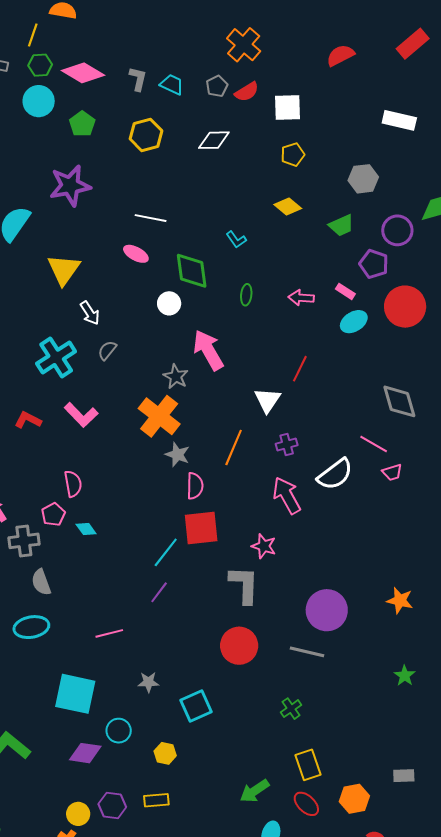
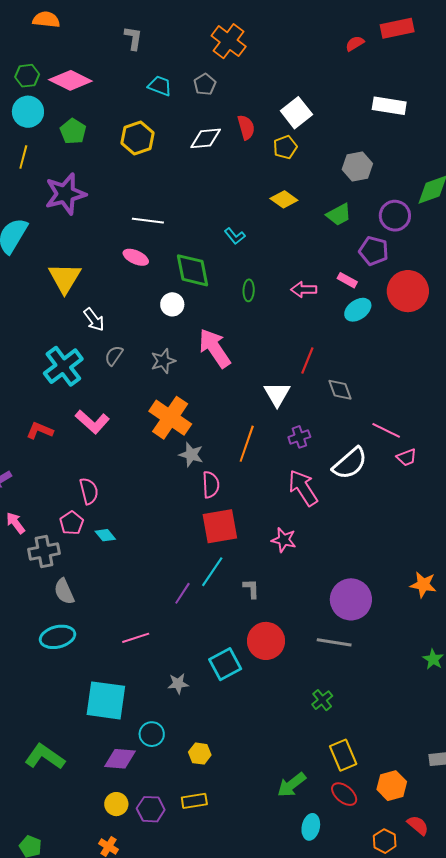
yellow line: (33, 35) -> (23, 157), moved
red rectangle: (413, 44) -> (397, 28), turned 32
red semicircle: (340, 55) -> (355, 43), moved, size x0.7
gray L-shape: (138, 79) -> (133, 38), moved
red semicircle: (247, 92) -> (246, 127), moved, turned -70
white square: (288, 107) -> (296, 113), moved, turned -32
gray star: (176, 377) -> (163, 361), moved, turned 30
gray diamond: (399, 401) -> (340, 390), moved, size x0.7
cyan line: (166, 552) -> (212, 572), moved
gray L-shape: (244, 585) -> (251, 589), moved, size x0.5
cyan square: (196, 706) -> (225, 664), moved
yellow circle: (78, 814) -> (116, 804), moved

